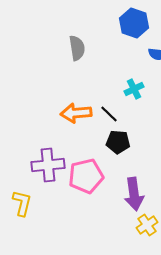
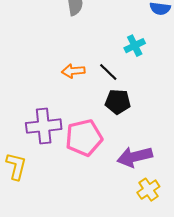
orange arrow: (76, 113) -> (73, 71), size x0.7
purple arrow: (134, 194) -> (135, 157), turned 84

